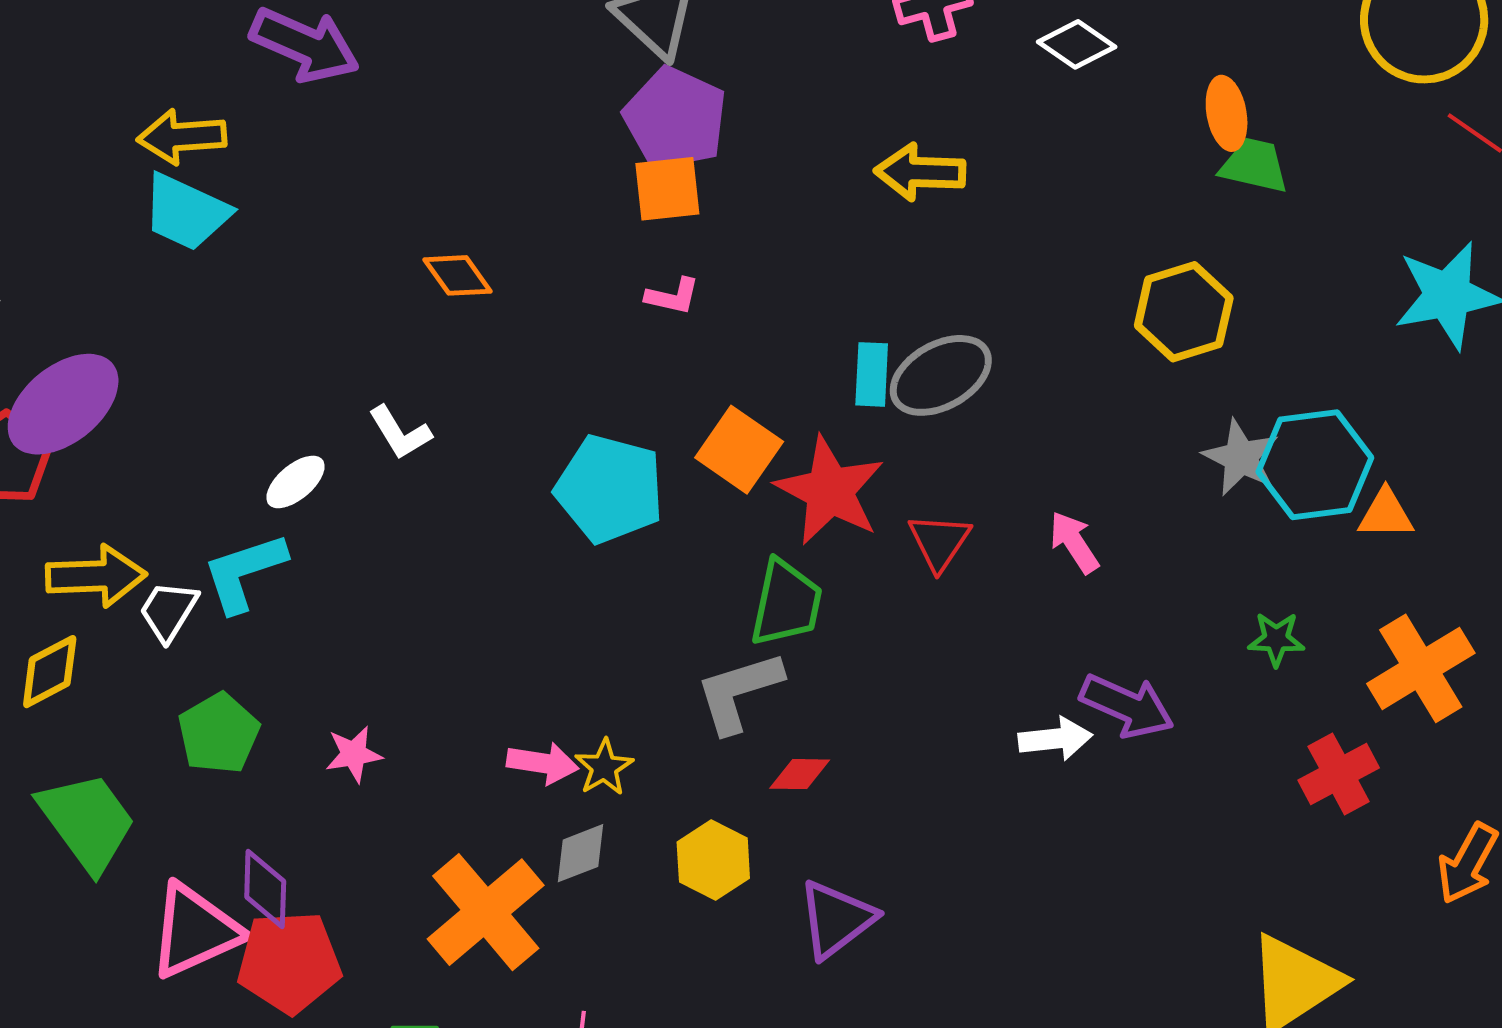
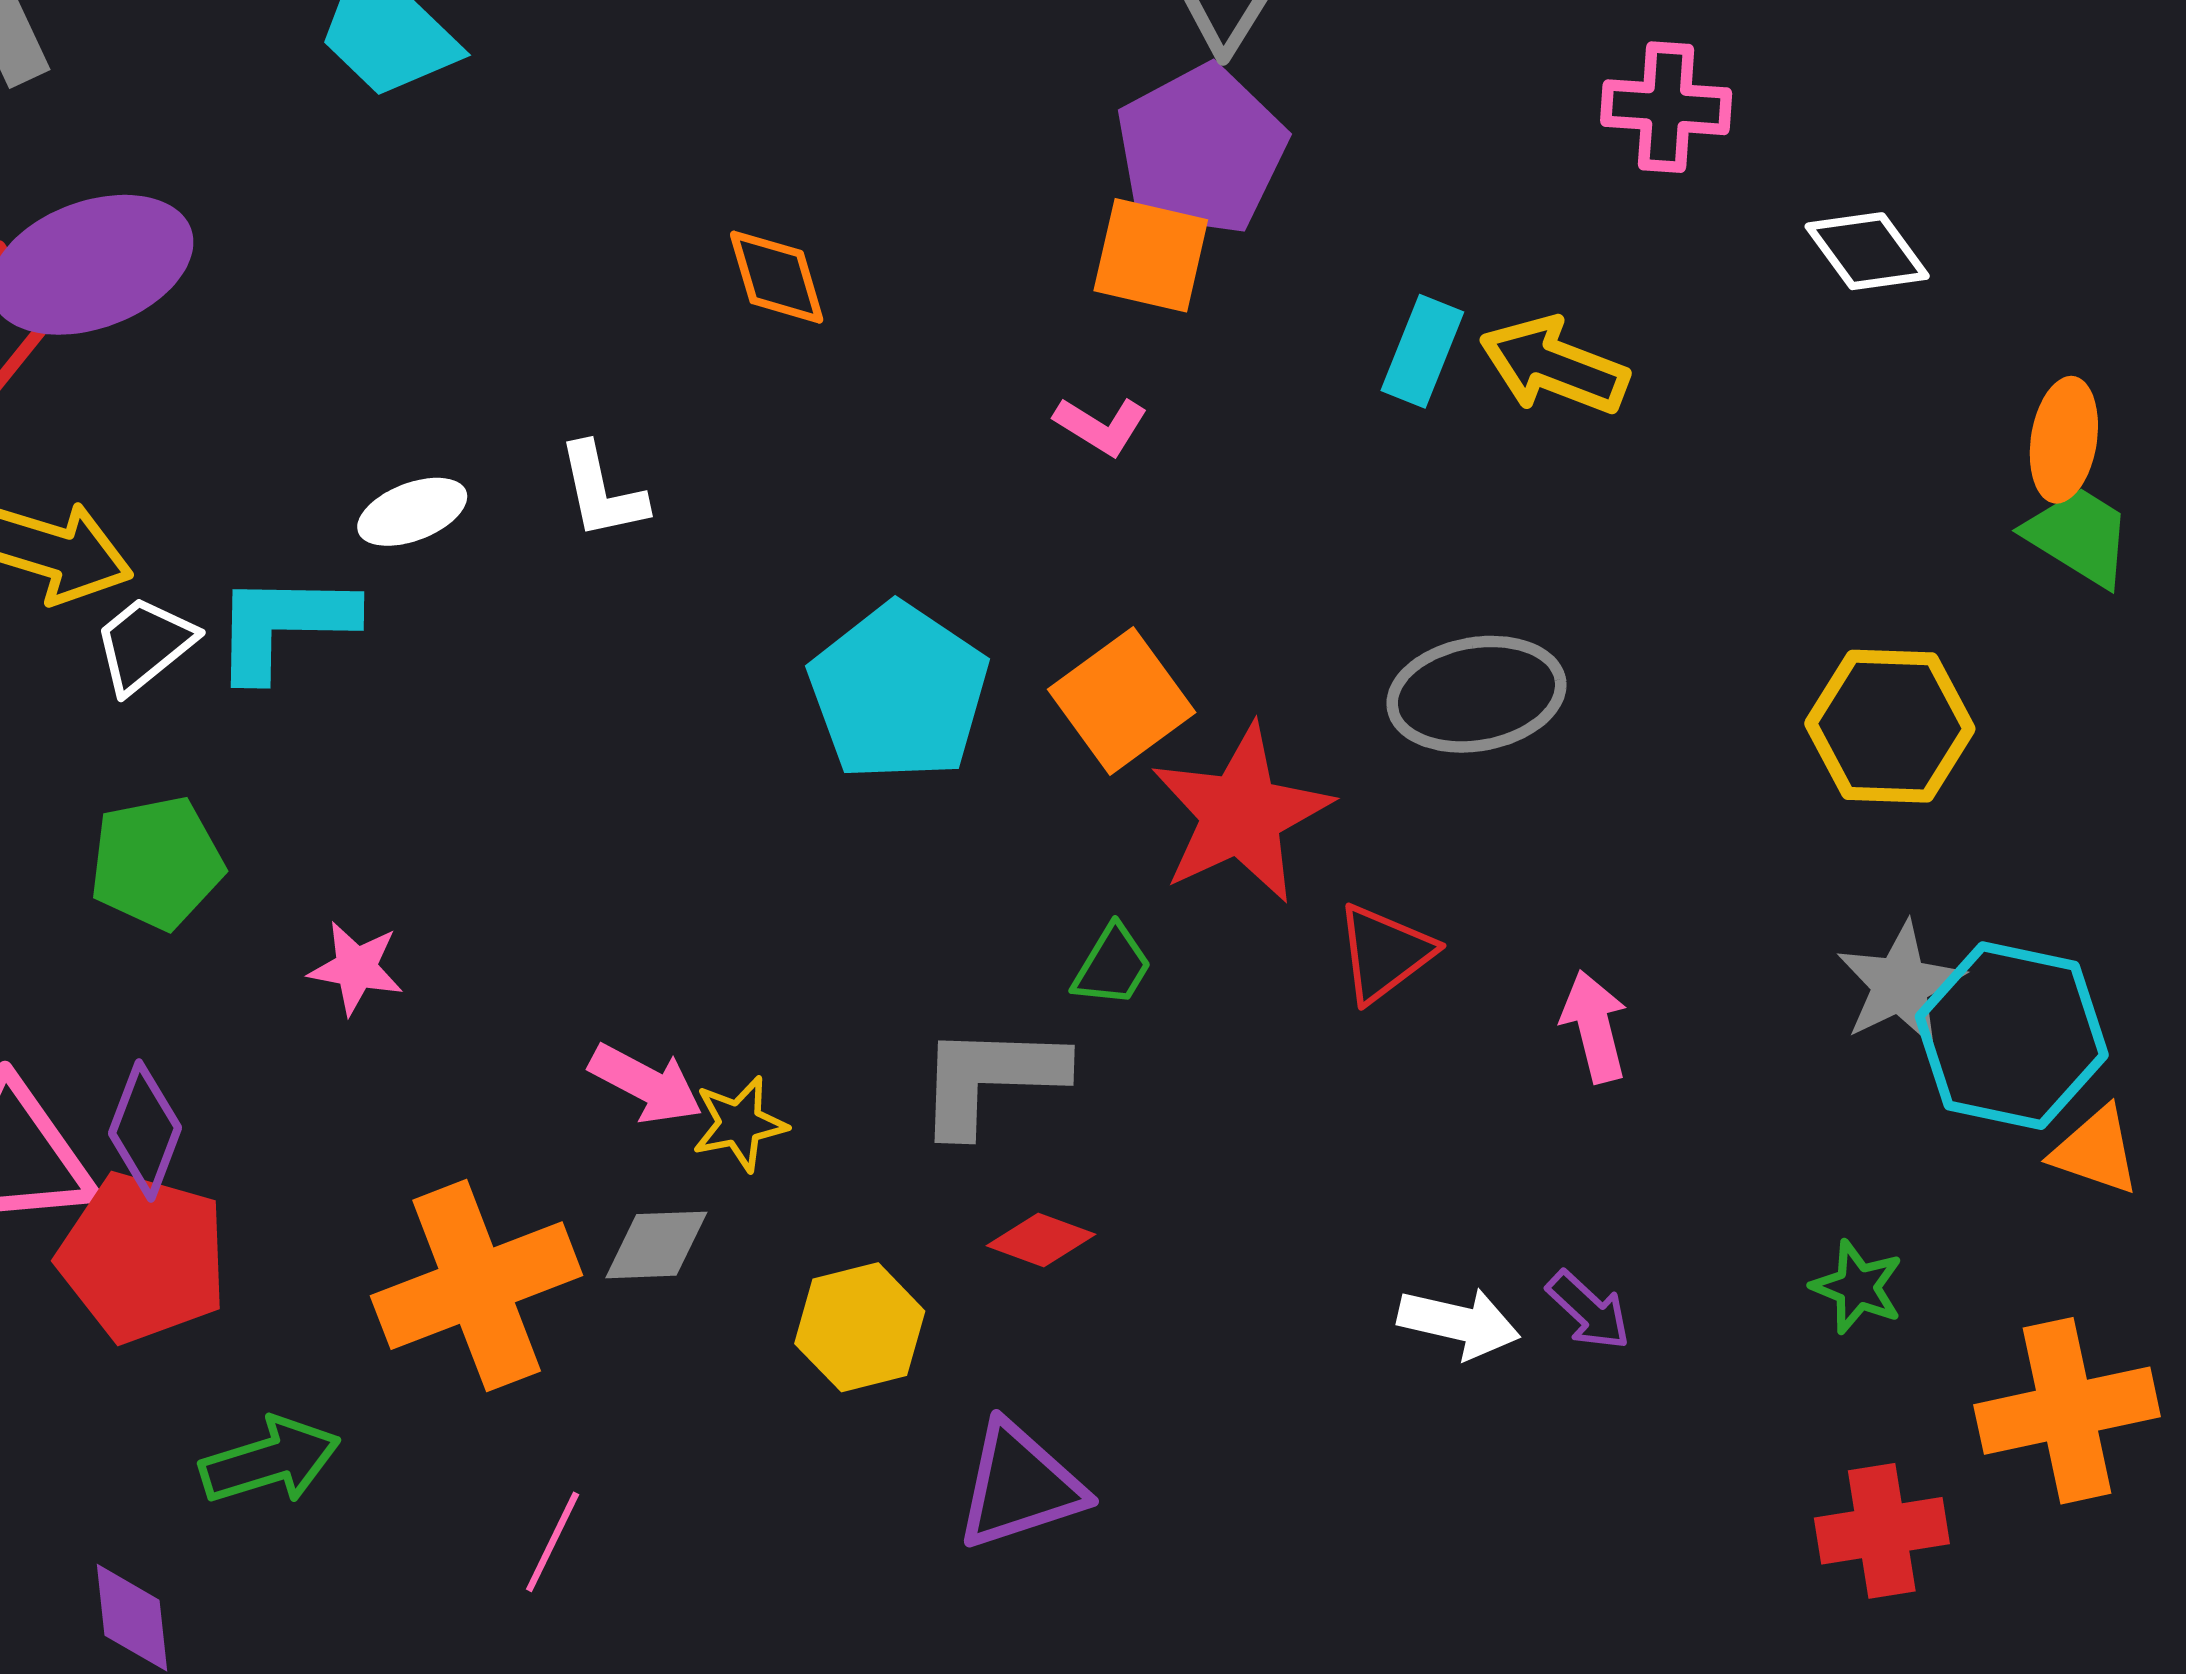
cyan rectangle: (872, 374) -> (1422, 351), moved
green trapezoid: (786, 603) -> (1112, 966), size x0.6
purple arrow: (1127, 706) -> (1588, 1310), size x0.6

